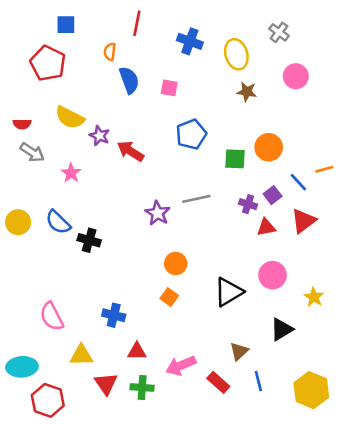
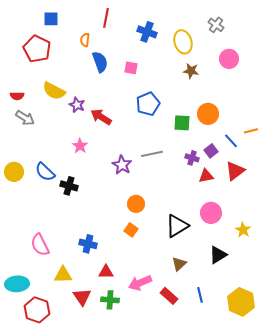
pink star: (71, 173) -> (80, 146), moved
brown triangle: (239, 351) -> (179, 264), moved

